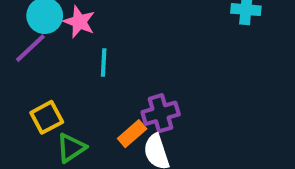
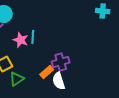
pink star: (79, 22) -> (21, 40), moved

